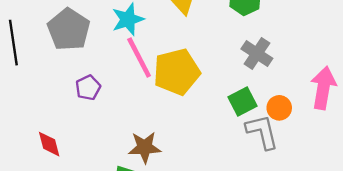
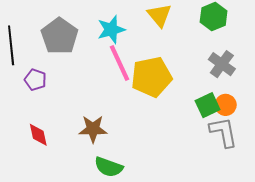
purple pentagon: (88, 88) -> (35, 80), moved, turned -30
orange circle: (279, 108) -> (226, 105), moved
brown star: (145, 147) -> (93, 129), moved

